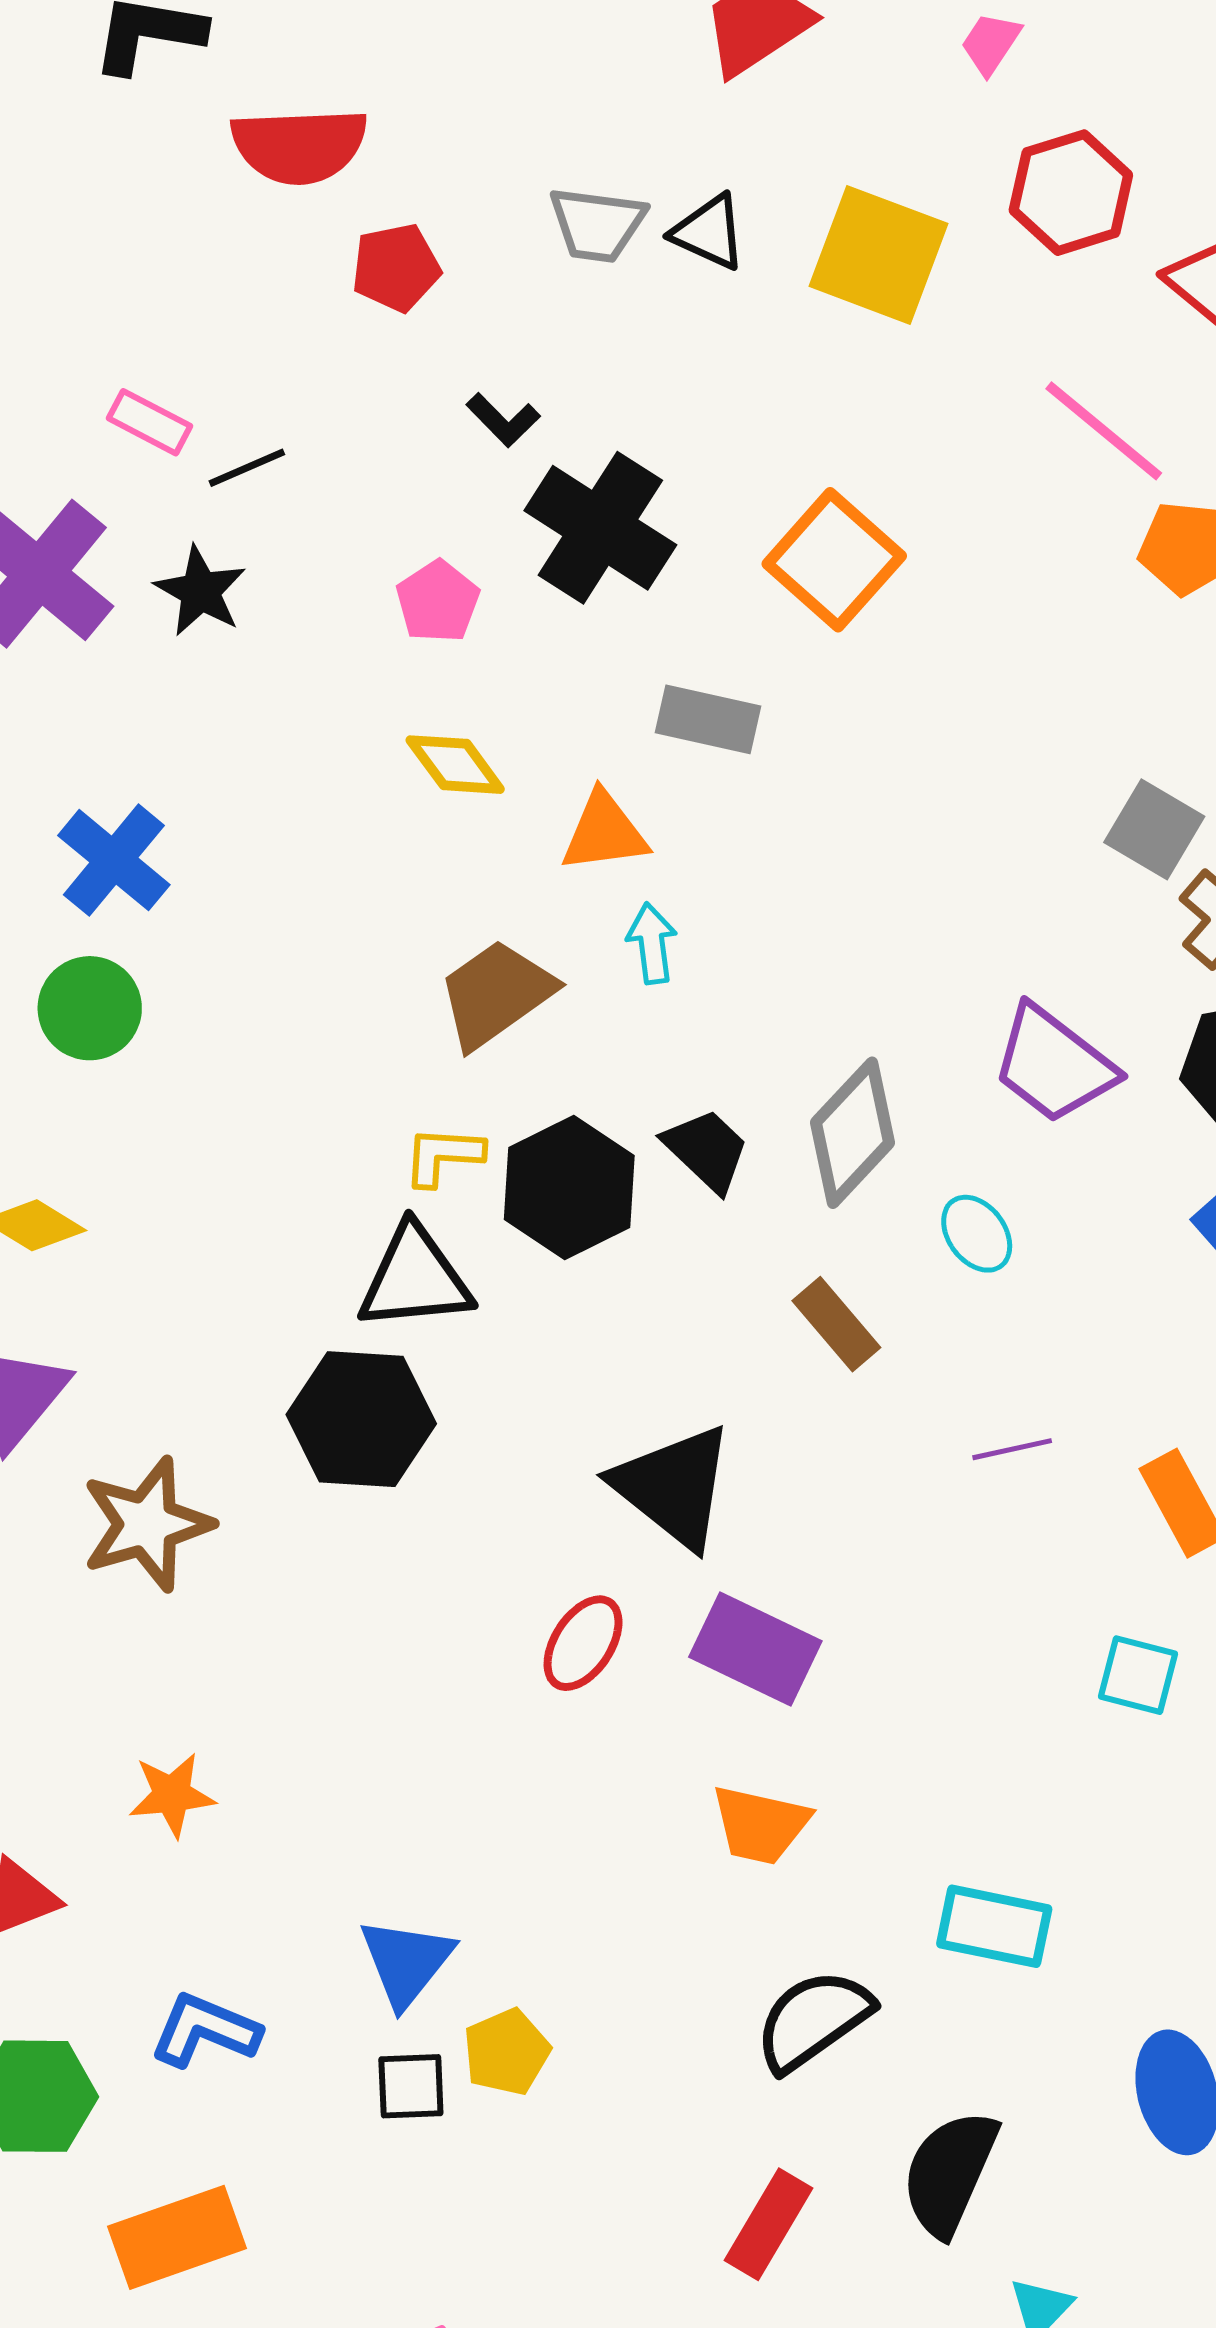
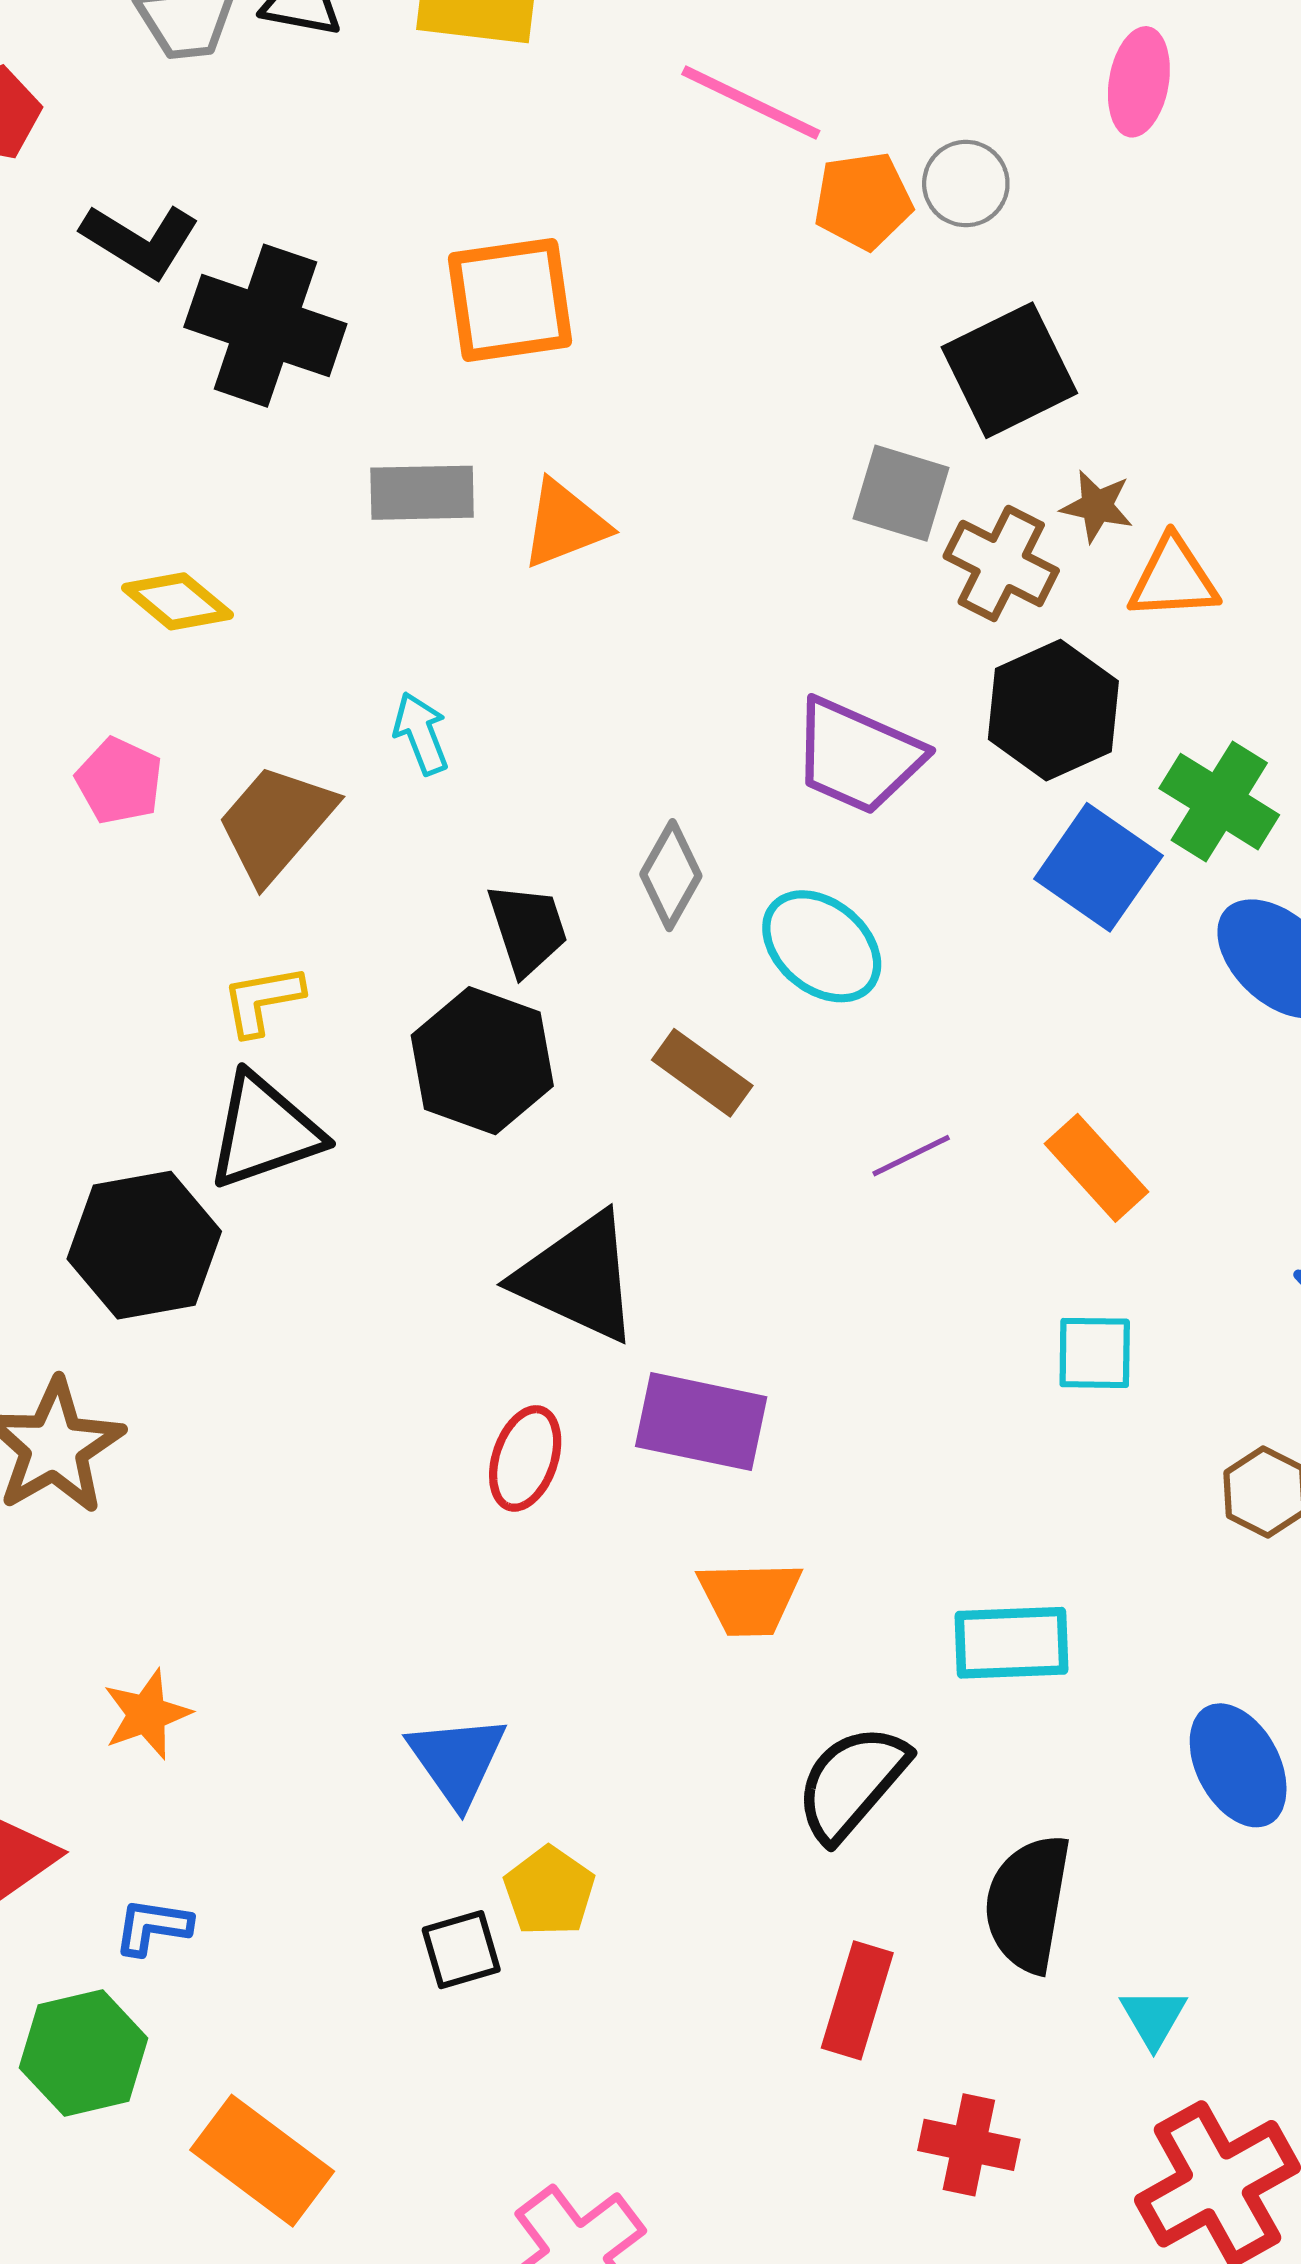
black L-shape: (503, 420) -> (140, 241), size x1.5
orange square: (834, 560) -> (510, 300), turned -36
pink pentagon: (438, 602) -> (119, 781), moved
orange triangle: (604, 832) -> (565, 524), moved
gray diamond: (852, 1133) -> (671, 875), size x0.7
black trapezoid: (706, 1150) -> (528, 929), turned 42
black hexagon: (569, 1188) -> (482, 1061), moved
cyan ellipse: (977, 1234) -> (822, 946), size x1.5
black hexagon: (361, 1419) -> (144, 1245), moved
blue triangle: (406, 1962) -> (457, 1760), moved
blue L-shape: (205, 2030) -> (153, 1927), moved, size x0.7
orange rectangle: (177, 2237) -> (262, 2161), turned 70

